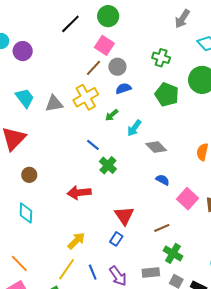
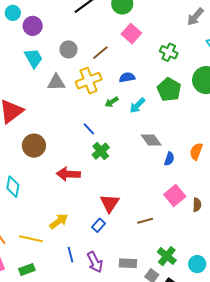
pink square: (104, 45) -> (131, 34), moved
gray circle: (117, 67) -> (68, 49), moved
cyan trapezoid: (25, 98) -> (33, 58), moved
cyan arrow: (134, 128) -> (137, 105), moved
brown circle: (29, 175) -> (34, 146), moved, size x1.5
blue semicircle: (163, 180) -> (169, 159), moved, turned 72
green cross: (173, 253) -> (167, 256), moved
yellow line: (67, 269) -> (31, 239), moved, turned 60

